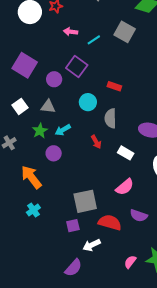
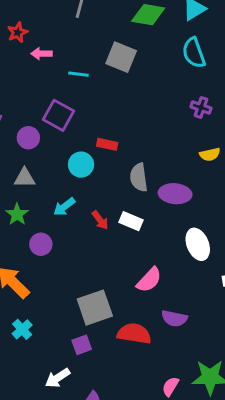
pink arrow: (71, 32) -> (41, 54), moved
cyan line: (94, 40) -> (78, 74), turned 48
red rectangle: (114, 86) -> (107, 144), moved
gray semicircle: (110, 118) -> (139, 177), moved
cyan arrow: (63, 130) -> (64, 207), moved
white rectangle: (126, 153) -> (131, 221), moved
white arrow: (92, 245) -> (58, 378), moved

